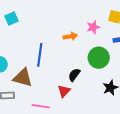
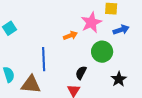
pink star: (93, 27) -> (91, 23), size x1.5

